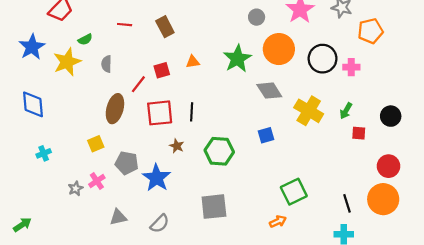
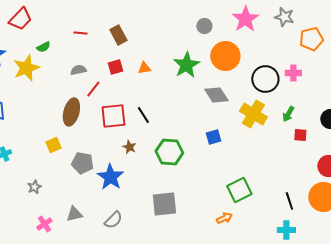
black circle: (323, 59) -> (265, 79), moved
gray semicircle: (106, 64) -> (78, 70), moved, turned 77
red square: (162, 70) -> (115, 67), moved
black line: (192, 112) -> (143, 115), turned -36
pink cross: (97, 181) -> (44, 224), moved

